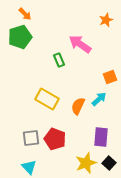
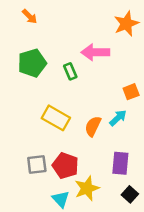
orange star: (106, 20) -> (126, 24), size x1.5
green pentagon: (20, 37) -> (32, 63), moved
pink arrow: (80, 44) -> (95, 52), turned -35
yellow star: (86, 163) -> (87, 188), moved
cyan triangle: (29, 167) -> (61, 199), moved

